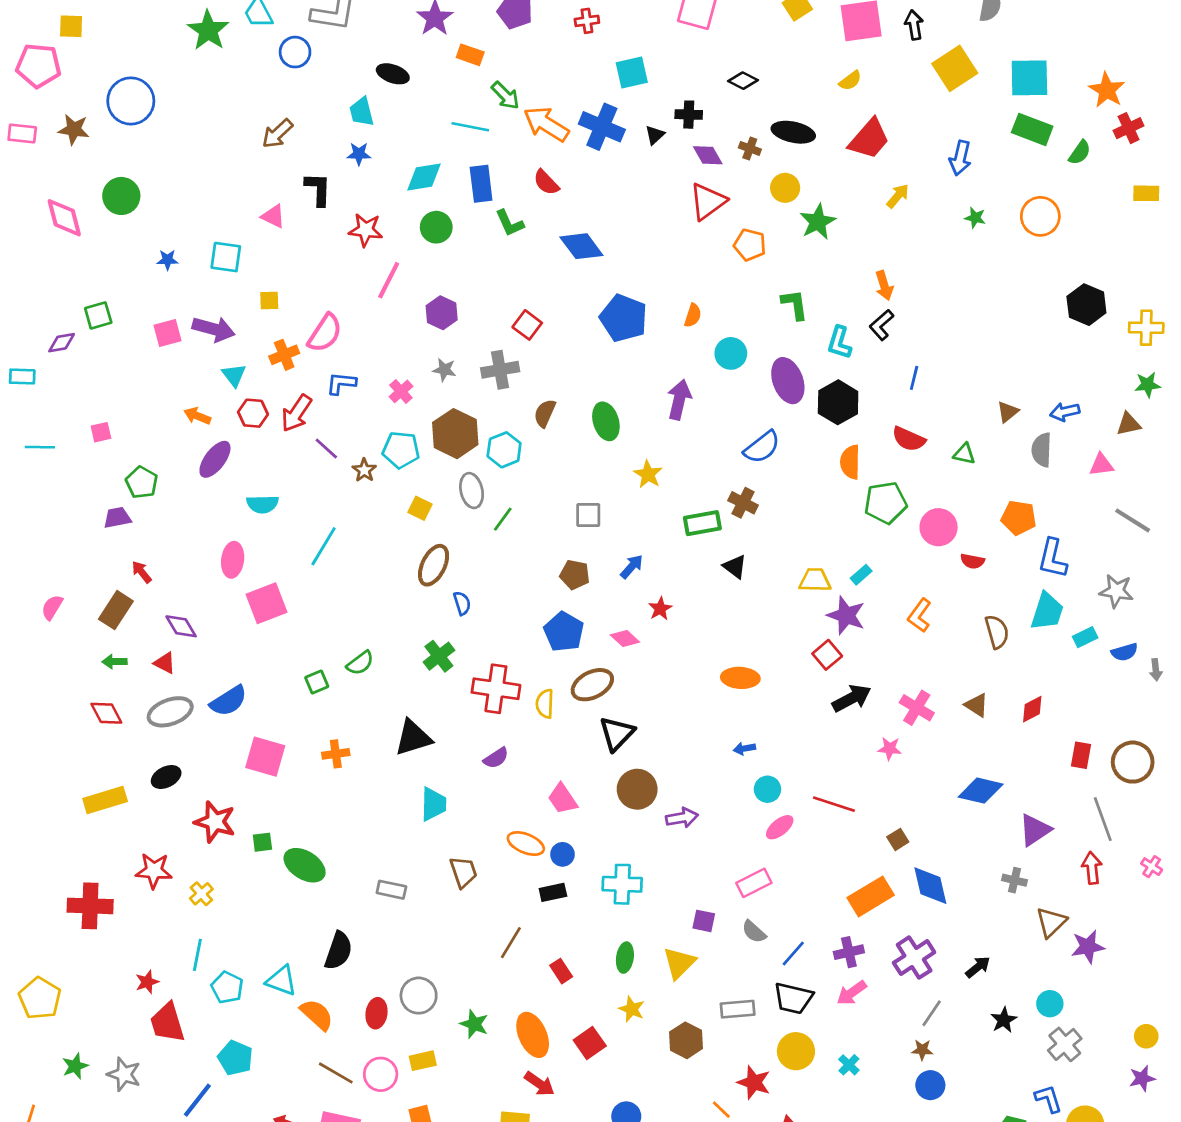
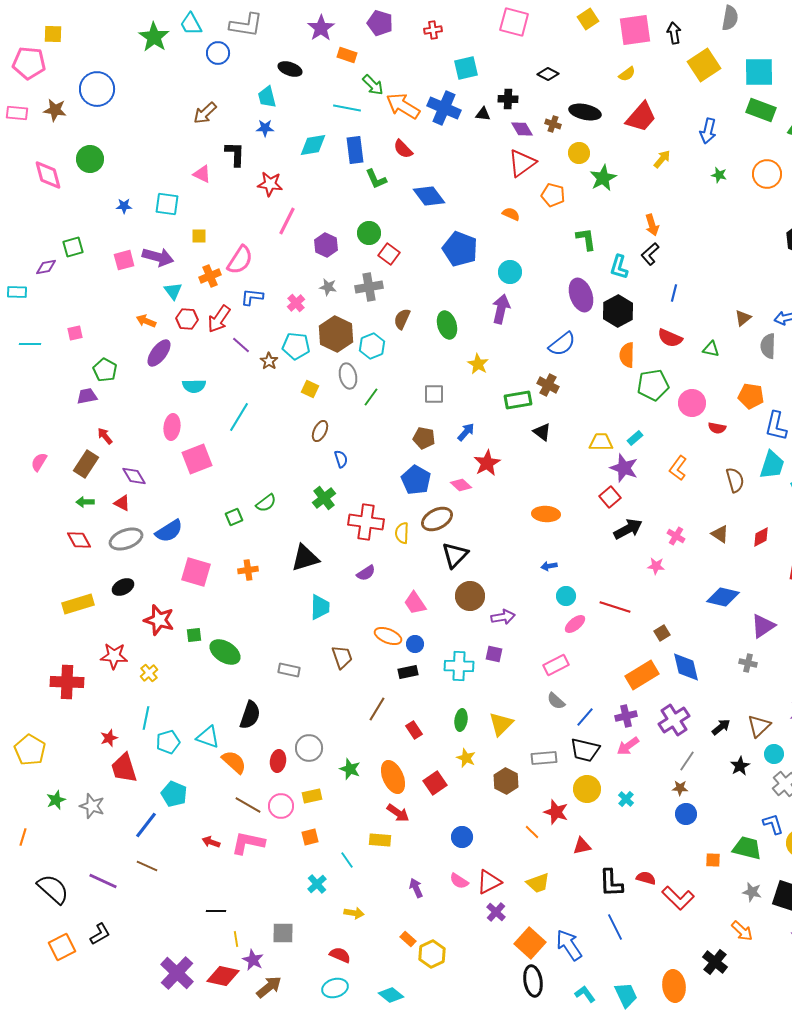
black triangle: (655, 135) -> (483, 114), turned 49
green circle: (436, 227) -> (369, 233), moved
orange semicircle: (693, 315) -> (511, 214), moved, turned -84
cyan circle: (731, 353) -> (510, 272), moved
brown ellipse: (434, 565) -> (320, 431), size x0.7
red star: (660, 609) -> (487, 463), size x1.5
pink cross: (917, 708) -> (676, 536), size x0.7
purple square: (704, 921) -> (494, 654), moved
brown triangle: (1051, 922) -> (759, 726), moved
cyan pentagon: (227, 987) -> (168, 742), turned 30

